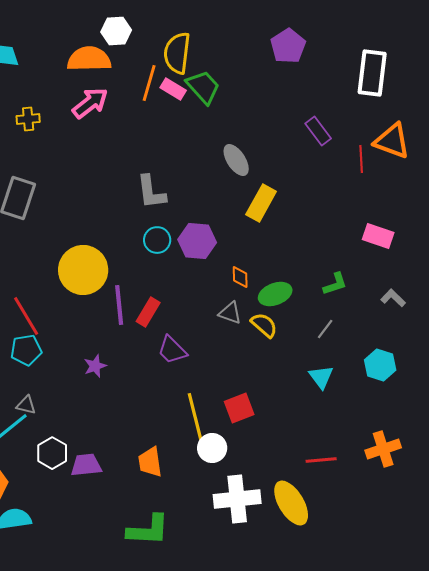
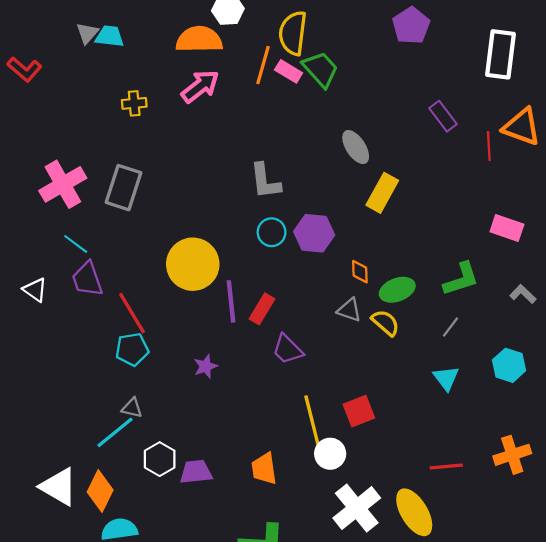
green L-shape: (335, 284) -> (461, 279), size x1.4
white cross: (237, 499) -> (357, 508), turned -33

